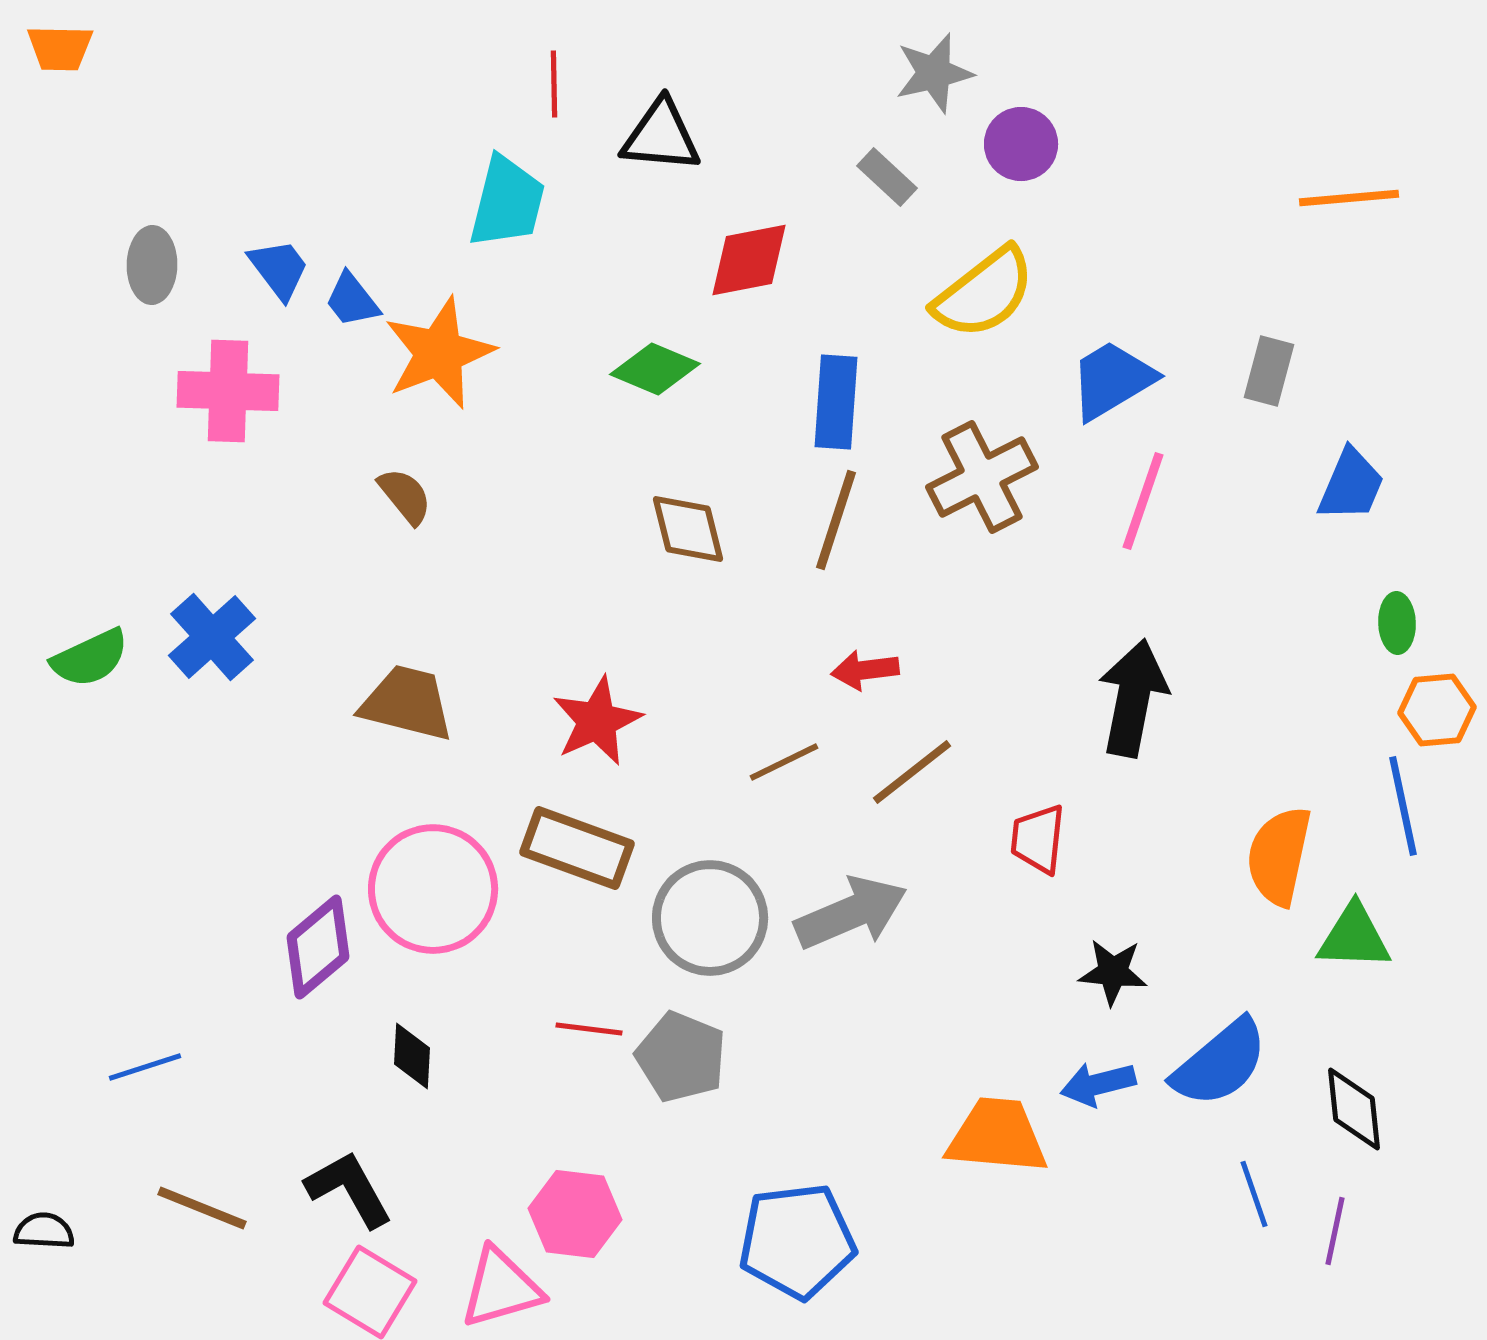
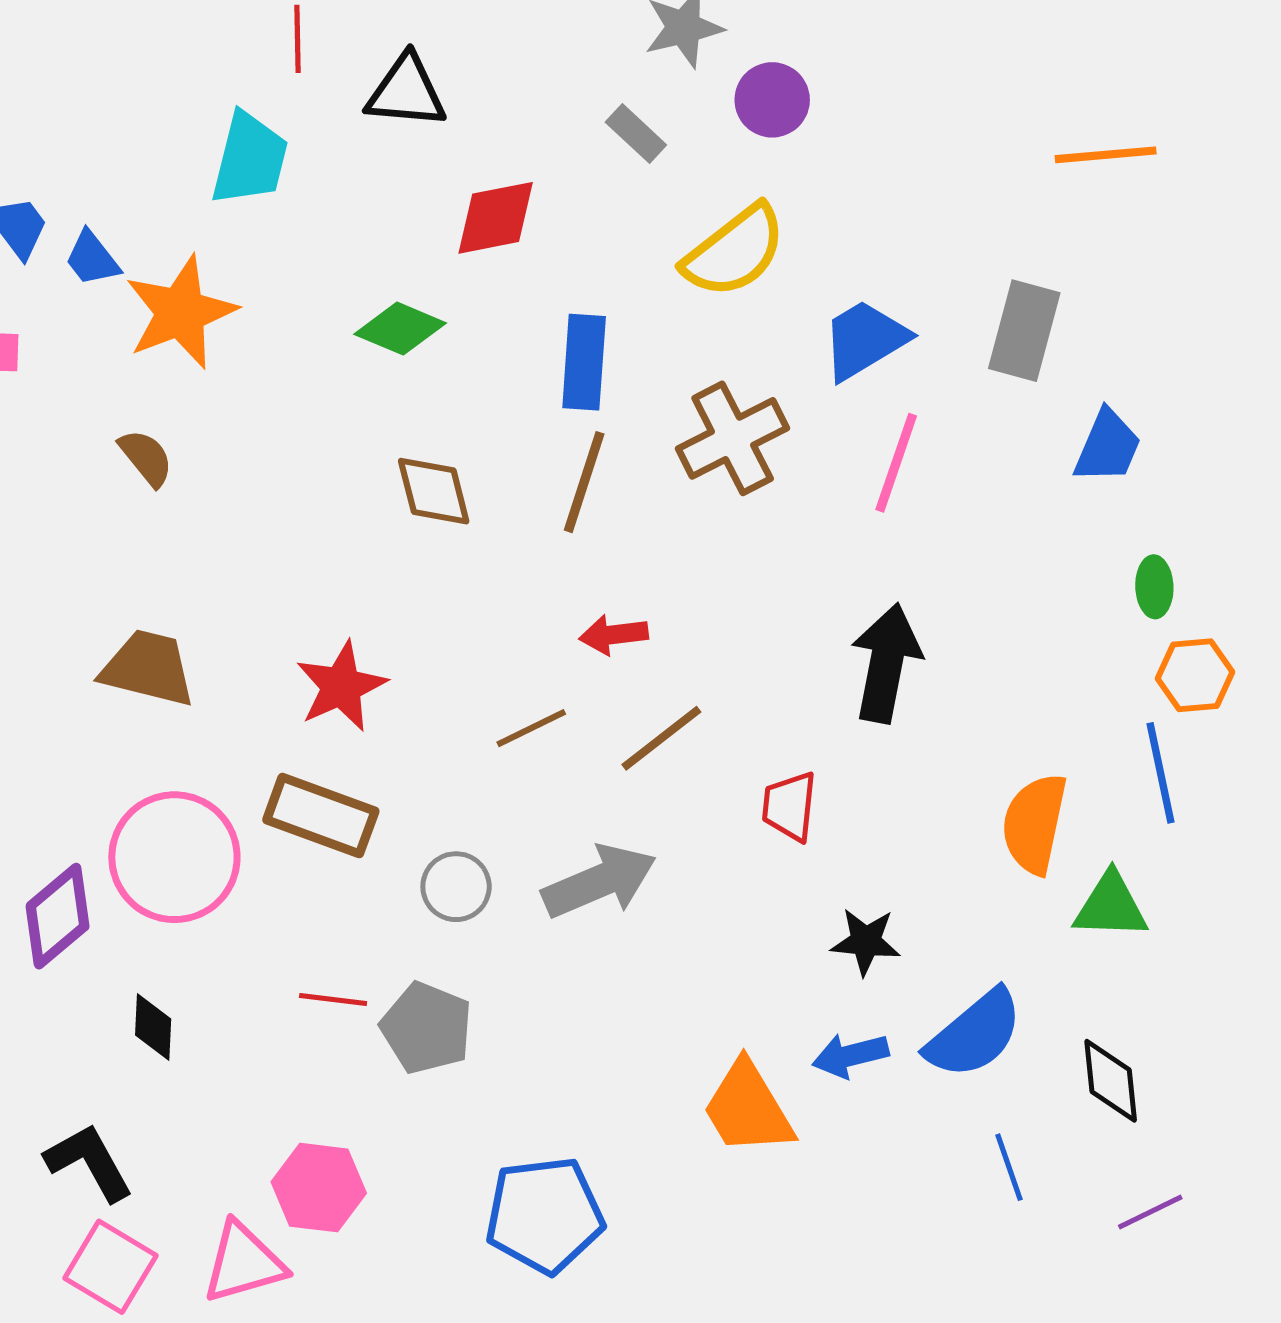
gray rectangle: (1269, 371) -> (1024, 331), size x1.4
gray circle: (710, 918) -> (456, 887), size x0.6
orange trapezoid: (997, 1136) -> (748, 1108), turned -126
purple line: (1335, 1231) -> (1150, 1212), moved, turned 52

